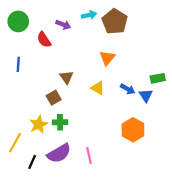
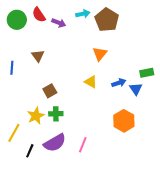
red semicircle: (44, 40) -> (39, 15), moved
blue line: (18, 64) -> (12, 68), moved
brown triangle: (66, 77) -> (38, 56), moved
blue arrow: (128, 89) -> (119, 83), turned -48
pink line: (89, 156) -> (83, 145), turned 35

